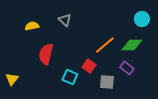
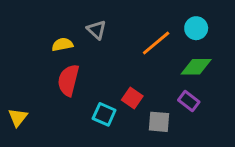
cyan circle: (142, 19) -> (196, 28), moved
yellow semicircle: (32, 26) -> (62, 45), moved
orange line: (105, 45) -> (156, 43), moved

